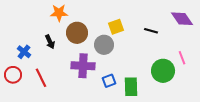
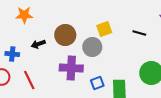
orange star: (59, 13) -> (24, 15), moved
black arrow: (50, 42) -> (38, 44), turned 96
blue cross: (24, 52) -> (12, 54), turned -32

